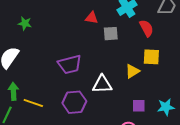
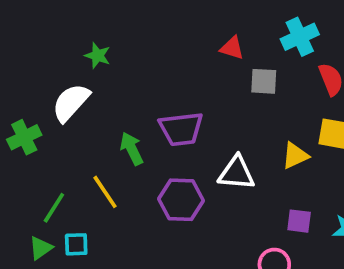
green star: (25, 23) -> (98, 56), moved
green arrow: (13, 91) -> (132, 149), moved, turned -30
yellow line: (33, 103) -> (105, 192), turned 30

